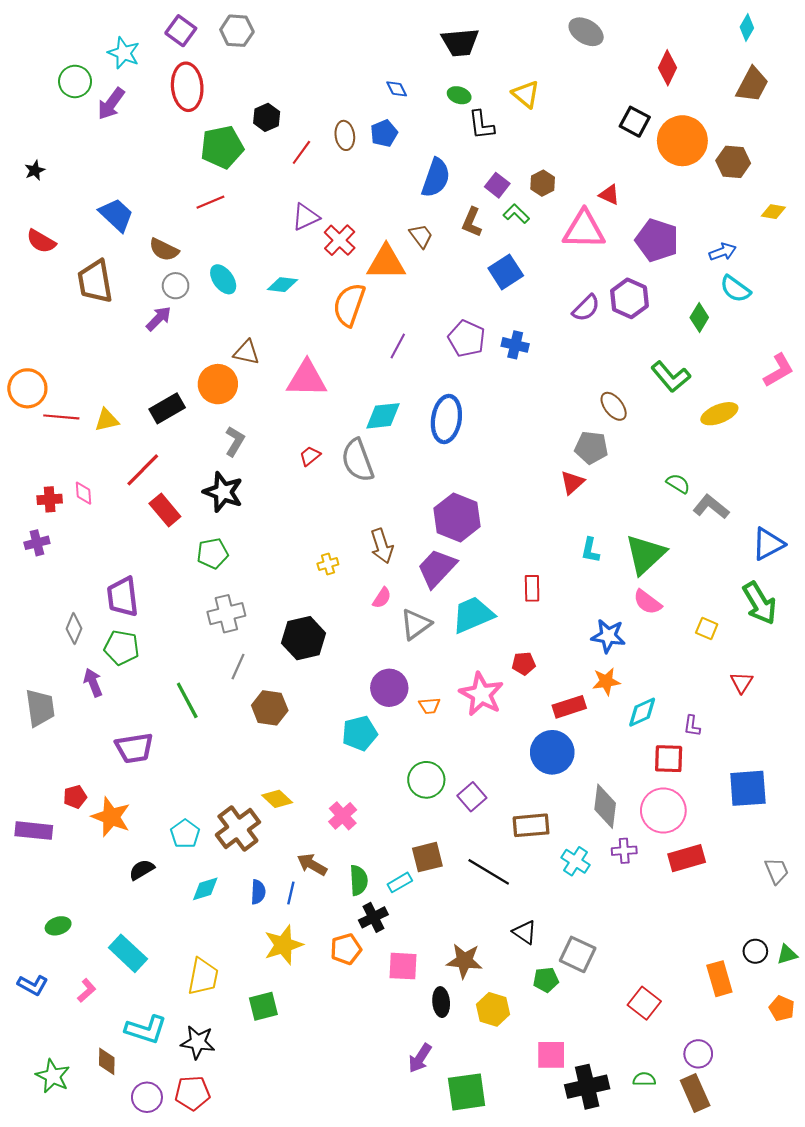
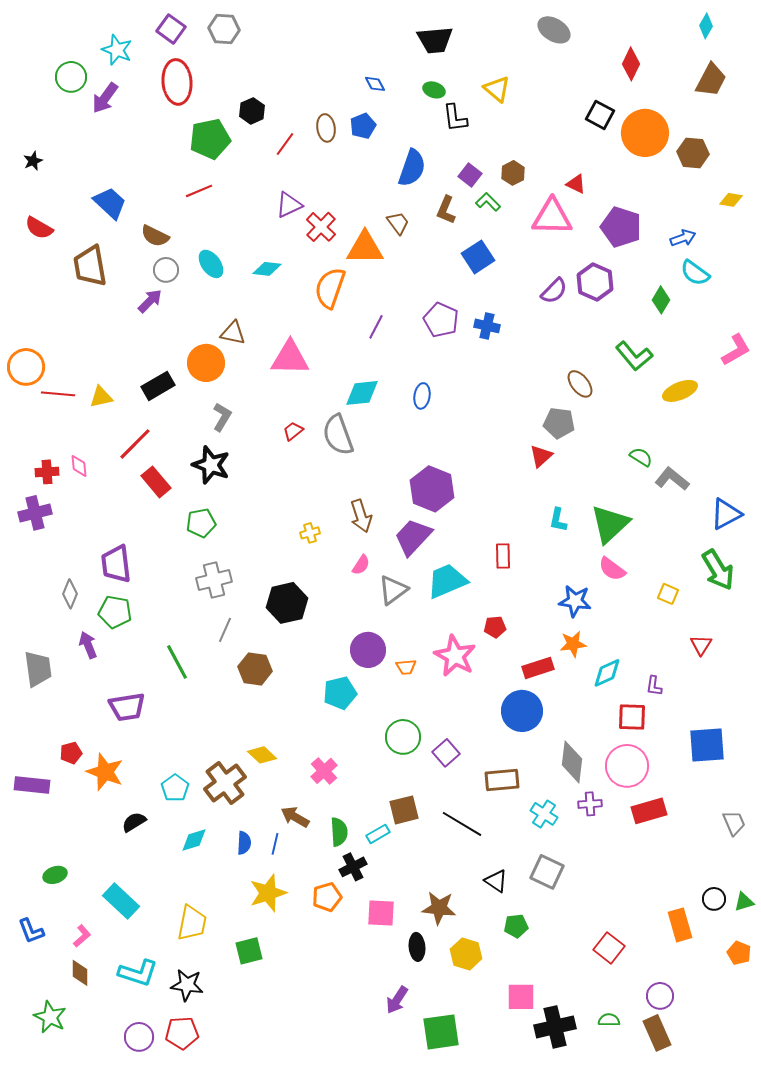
blue ellipse: (446, 419) -> (422, 396), size x0.6
purple cross: (37, 543) -> (35, 513), size x1.4
gray square: (578, 954) -> (547, 872), moved
blue L-shape: (33, 985) -> (31, 931), turned 40
brown diamond: (107, 1061) -> (80, 973), moved

